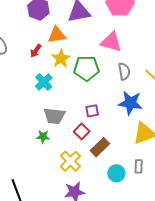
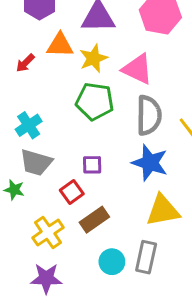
yellow star: (61, 59) -> (93, 58), moved
gray semicircle: (124, 71) -> (149, 115), size x1.5
cyan cross: (44, 82) -> (29, 125), moved
gray rectangle: (139, 166) -> (146, 257), size x1.5

